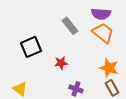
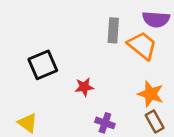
purple semicircle: (101, 14) -> (156, 19), moved
gray rectangle: (70, 26) -> (113, 30), moved, turned 42

